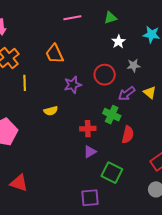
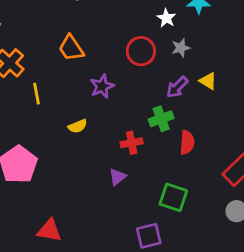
white star: (118, 42) -> (166, 18), moved
red circle: (105, 75) -> (141, 51), moved
green cross: (112, 115) -> (161, 119), turned -36
purple triangle: (90, 152) -> (117, 177), moved

